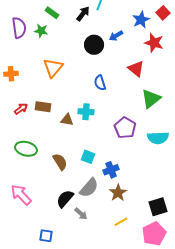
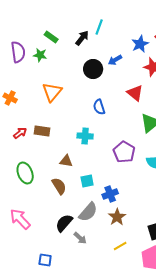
orange cross: (11, 74) -> (10, 98), turned 32
brown triangle: (67, 120) -> (66, 161), moved
green ellipse: (26, 149) -> (25, 173), turned 55
cyan square: (88, 157) -> (87, 181), turned -32

